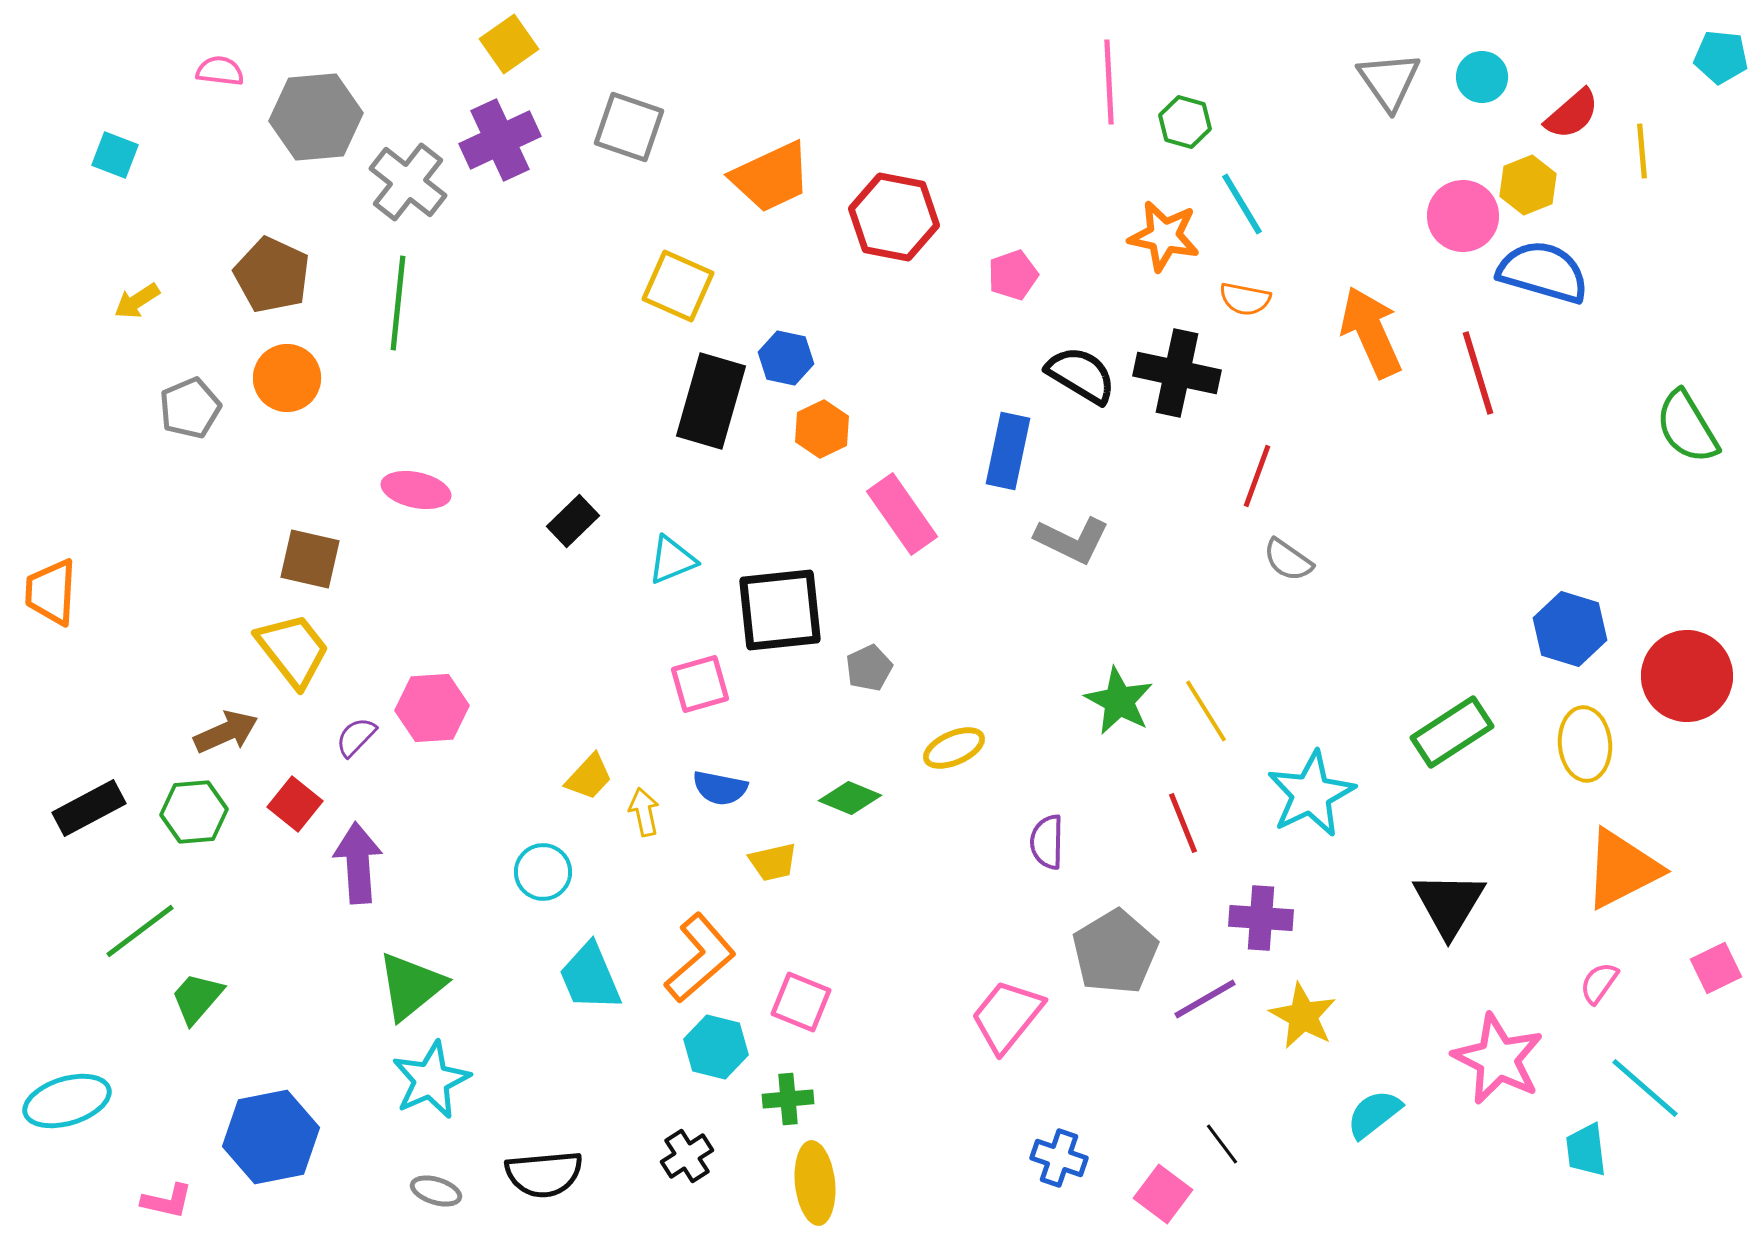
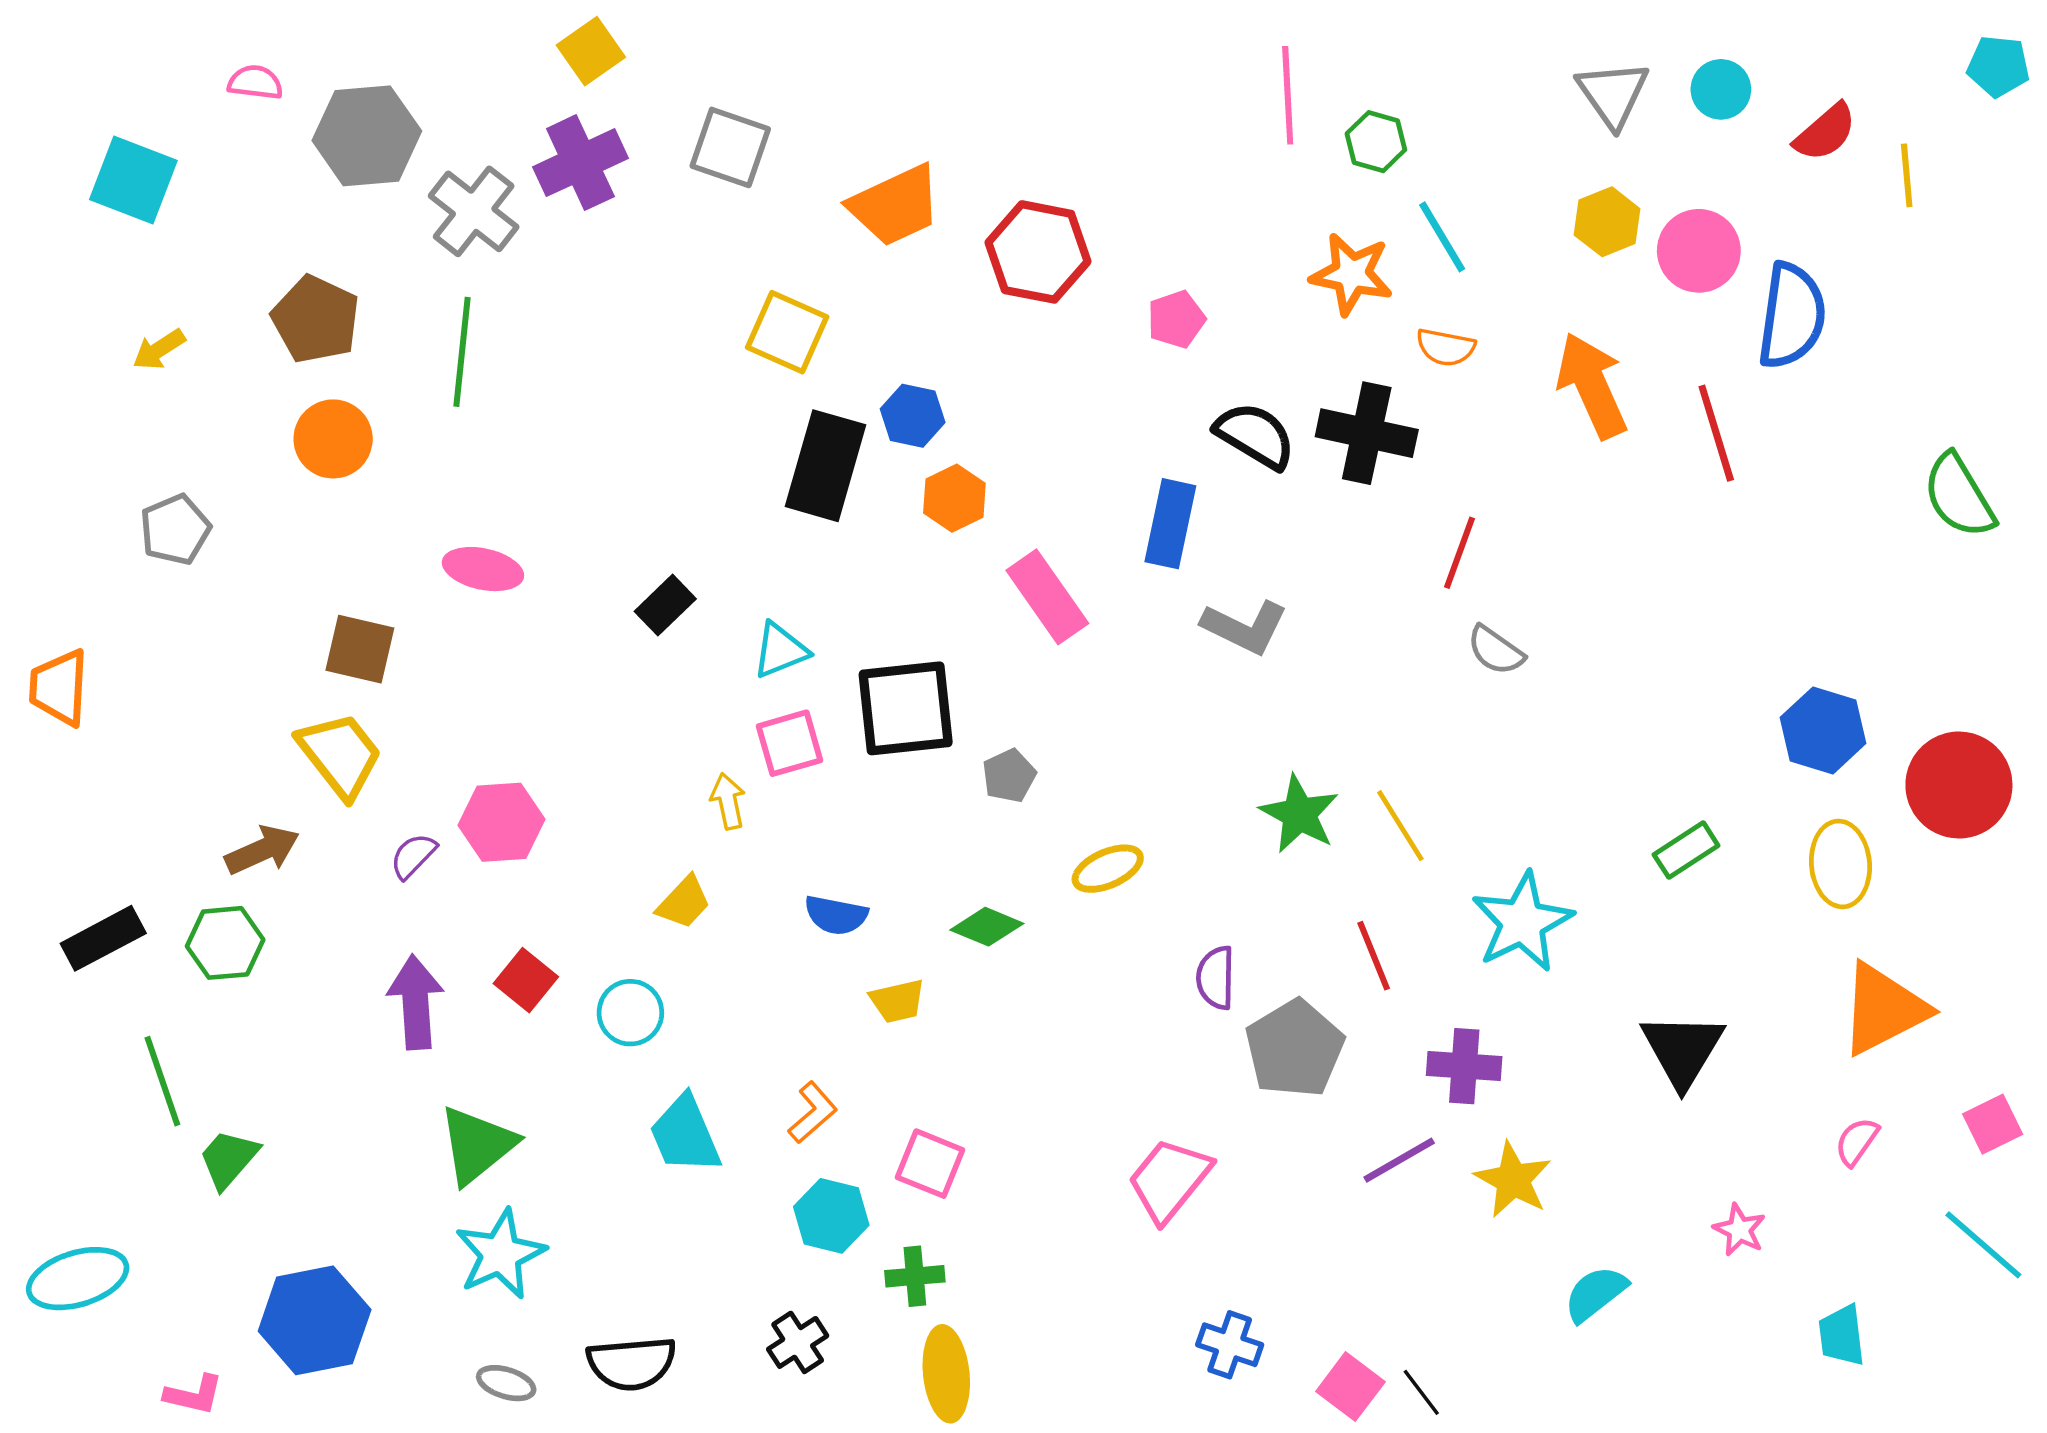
cyan square: (115, 155) -> (133, 180), size x1.6
yellow hexagon: (1528, 185) -> (1607, 222), moved
blue semicircle: (1543, 272) -> (1792, 316), turned 82
gray pentagon: (190, 408) -> (175, 530), moved
pink square: (700, 684) -> (789, 743), moved
green rectangle: (1452, 732) -> (1686, 850), size x0.7
red square: (295, 804) -> (526, 980), moved
yellow arrow: (644, 812) -> (728, 801), moved
green line: (140, 931) -> (162, 1081), turned -72
gray pentagon: (1115, 952) -> (1295, 1049), moved
orange L-shape: (700, 958) -> (813, 1113), size x0.6
pink star: (1498, 1059) -> (1739, 1230), size x0.5
cyan line: (1645, 1088) -> (1983, 1245), moved
black line: (1222, 1144) -> (1421, 1392), moved

